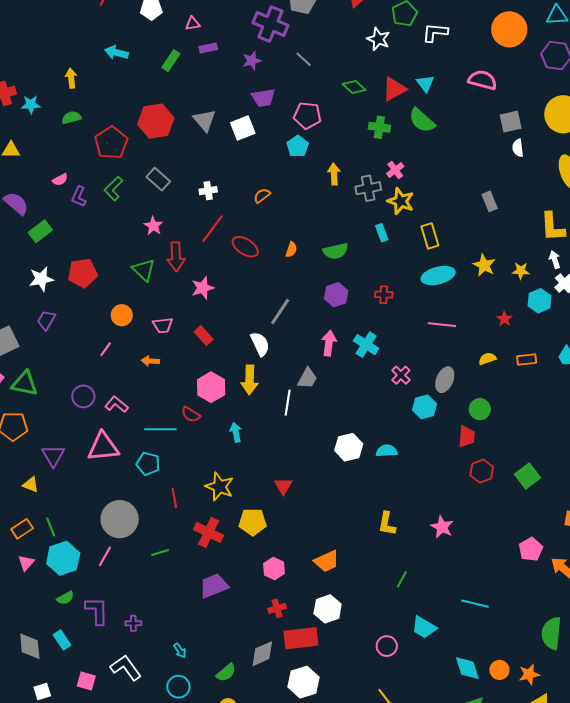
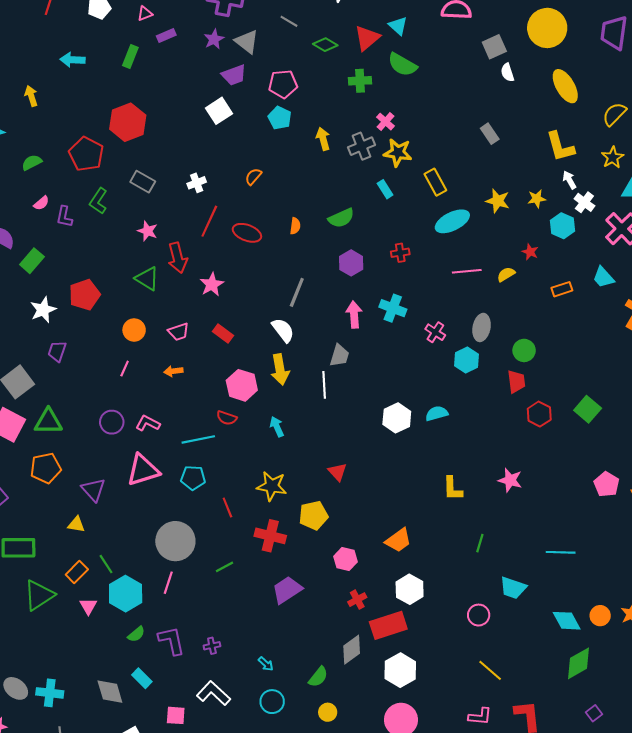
gray line: (304, 59) -> (289, 21), moved
green semicircle: (71, 118) -> (32, 162), moved
gray triangle: (204, 120) -> (247, 42), moved
yellow semicircle: (487, 359) -> (506, 274), moved

